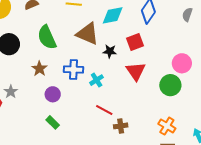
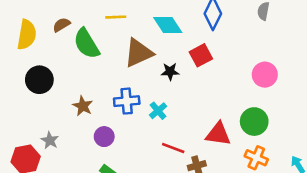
cyan diamond: (113, 15) -> (168, 25), turned 75
brown triangle: (88, 34) -> (139, 53), turned -40
green semicircle: (47, 37) -> (87, 44), moved
red triangle: (136, 71) -> (218, 134), moved, turned -40
green circle: (170, 85) -> (254, 122), moved

